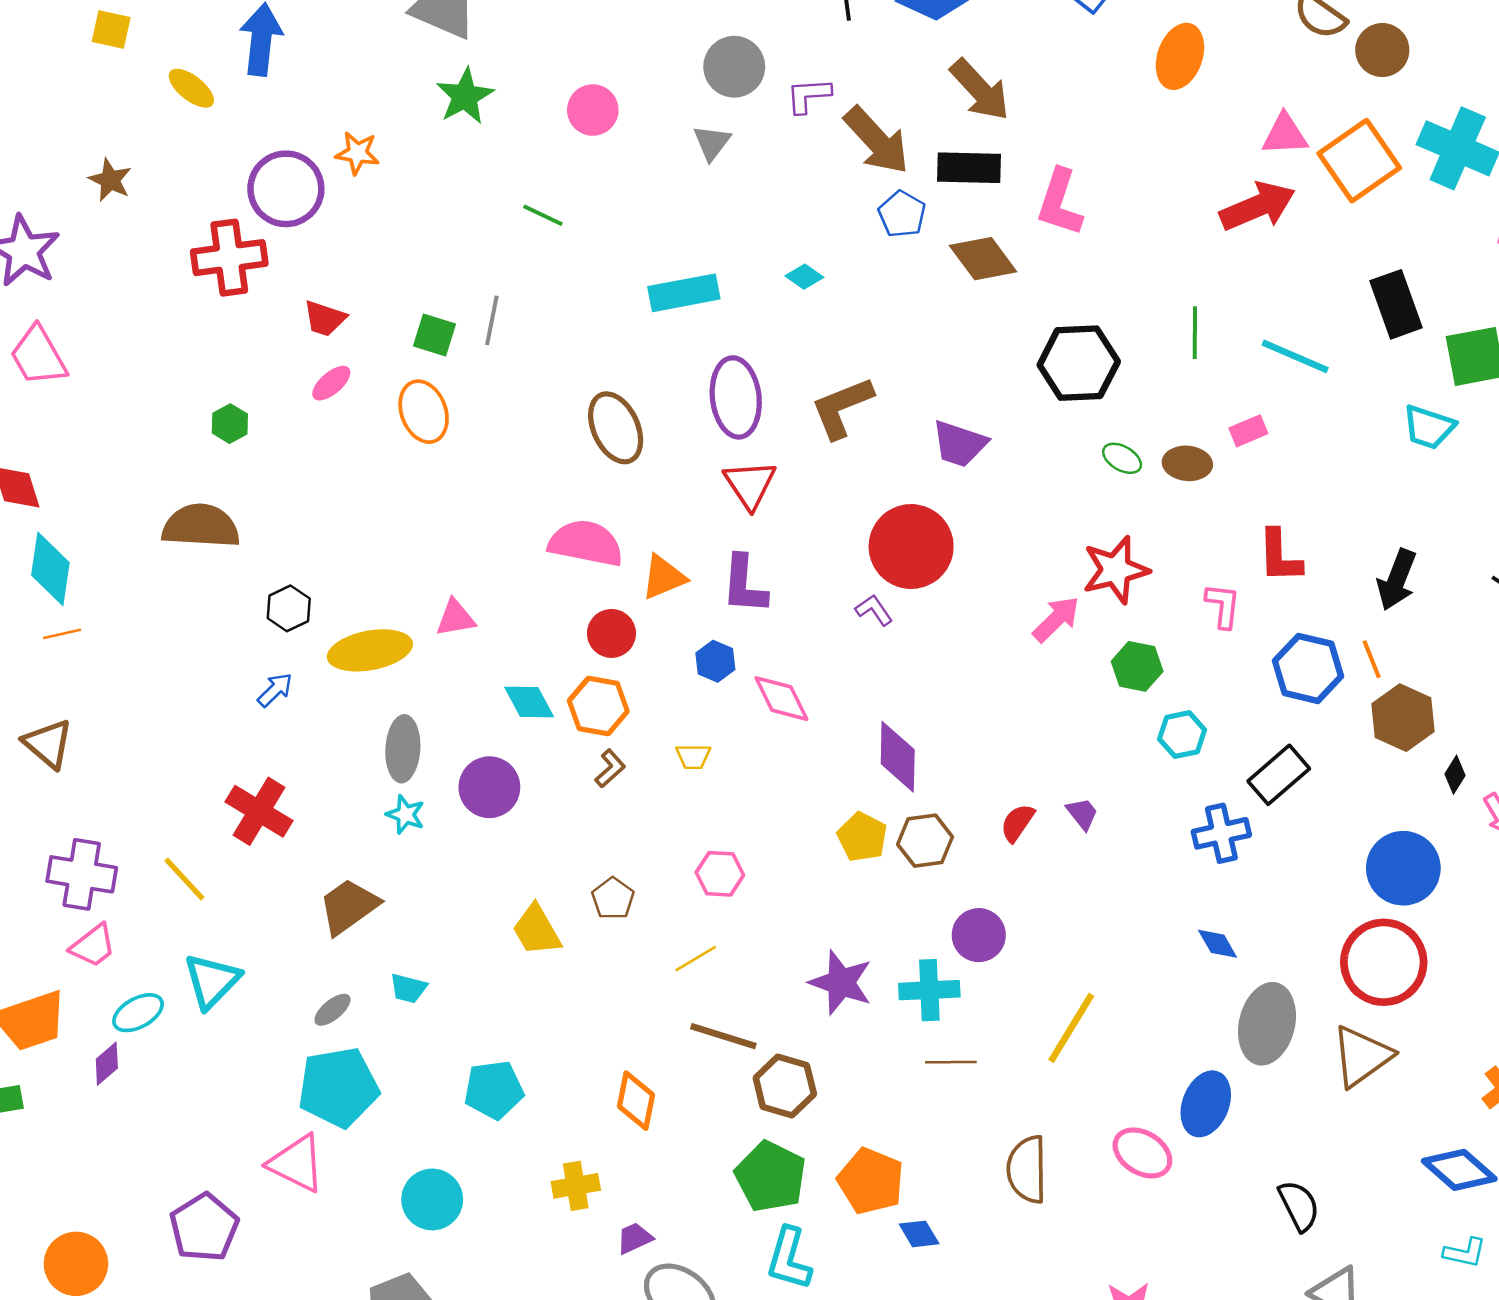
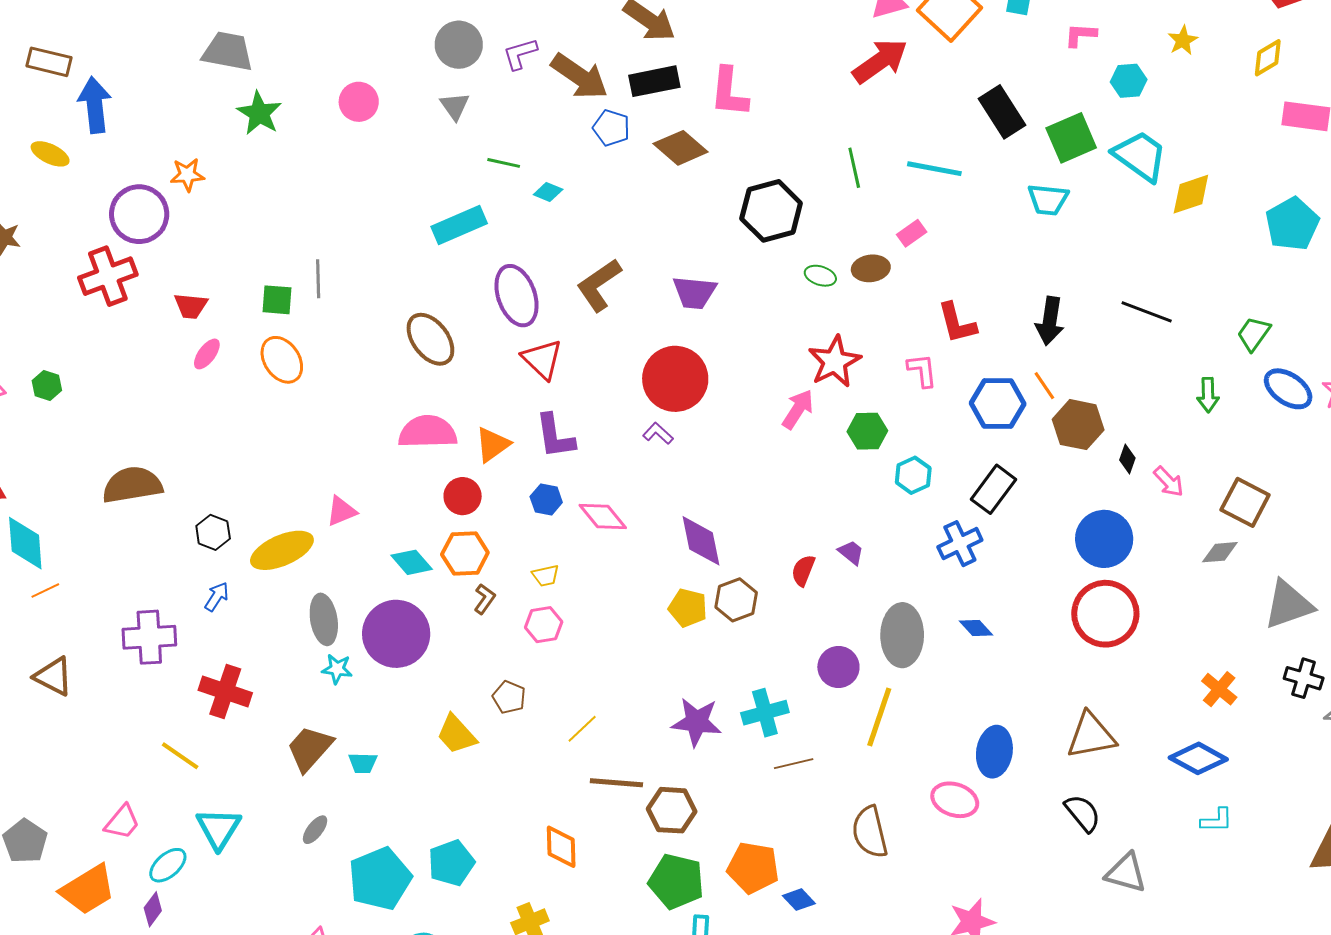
green line: (543, 215) -> (504, 163), moved
green hexagon: (230, 424) -> (47, 386), moved
purple circle: (489, 787) -> (396, 634), size x1.4
purple cross: (82, 874) -> (149, 637), moved
pink hexagon: (720, 874) -> (544, 625), moved
purple circle: (979, 935) -> (838, 667), moved
cyan trapezoid: (408, 988) -> (363, 763), moved
gray ellipse: (1267, 1024) -> (902, 635), moved
brown triangle: (1362, 1056) -> (1091, 736), moved, turned 38
cyan pentagon: (338, 1087) -> (380, 879), moved

